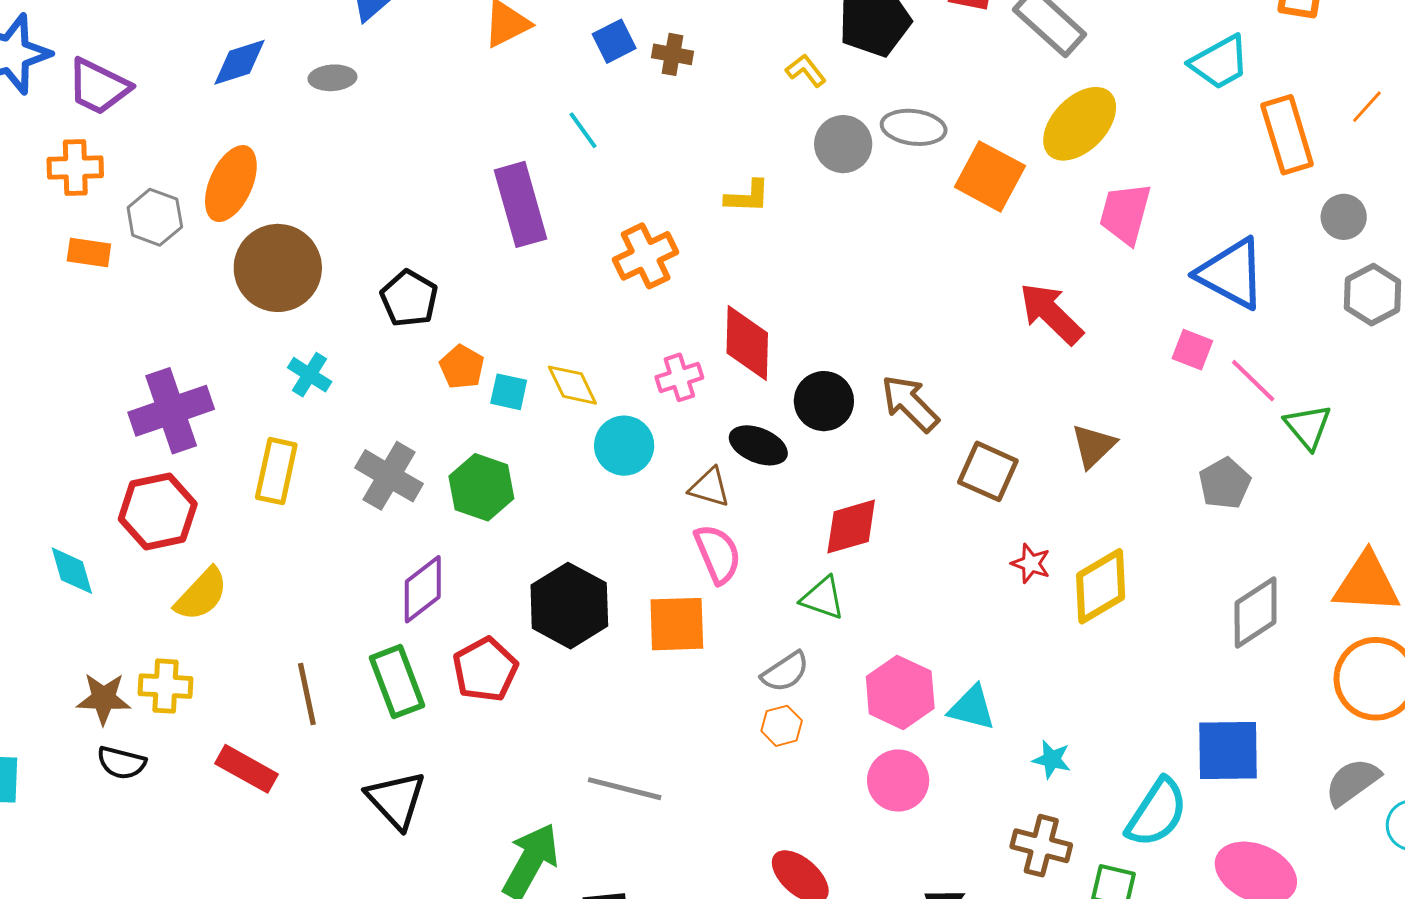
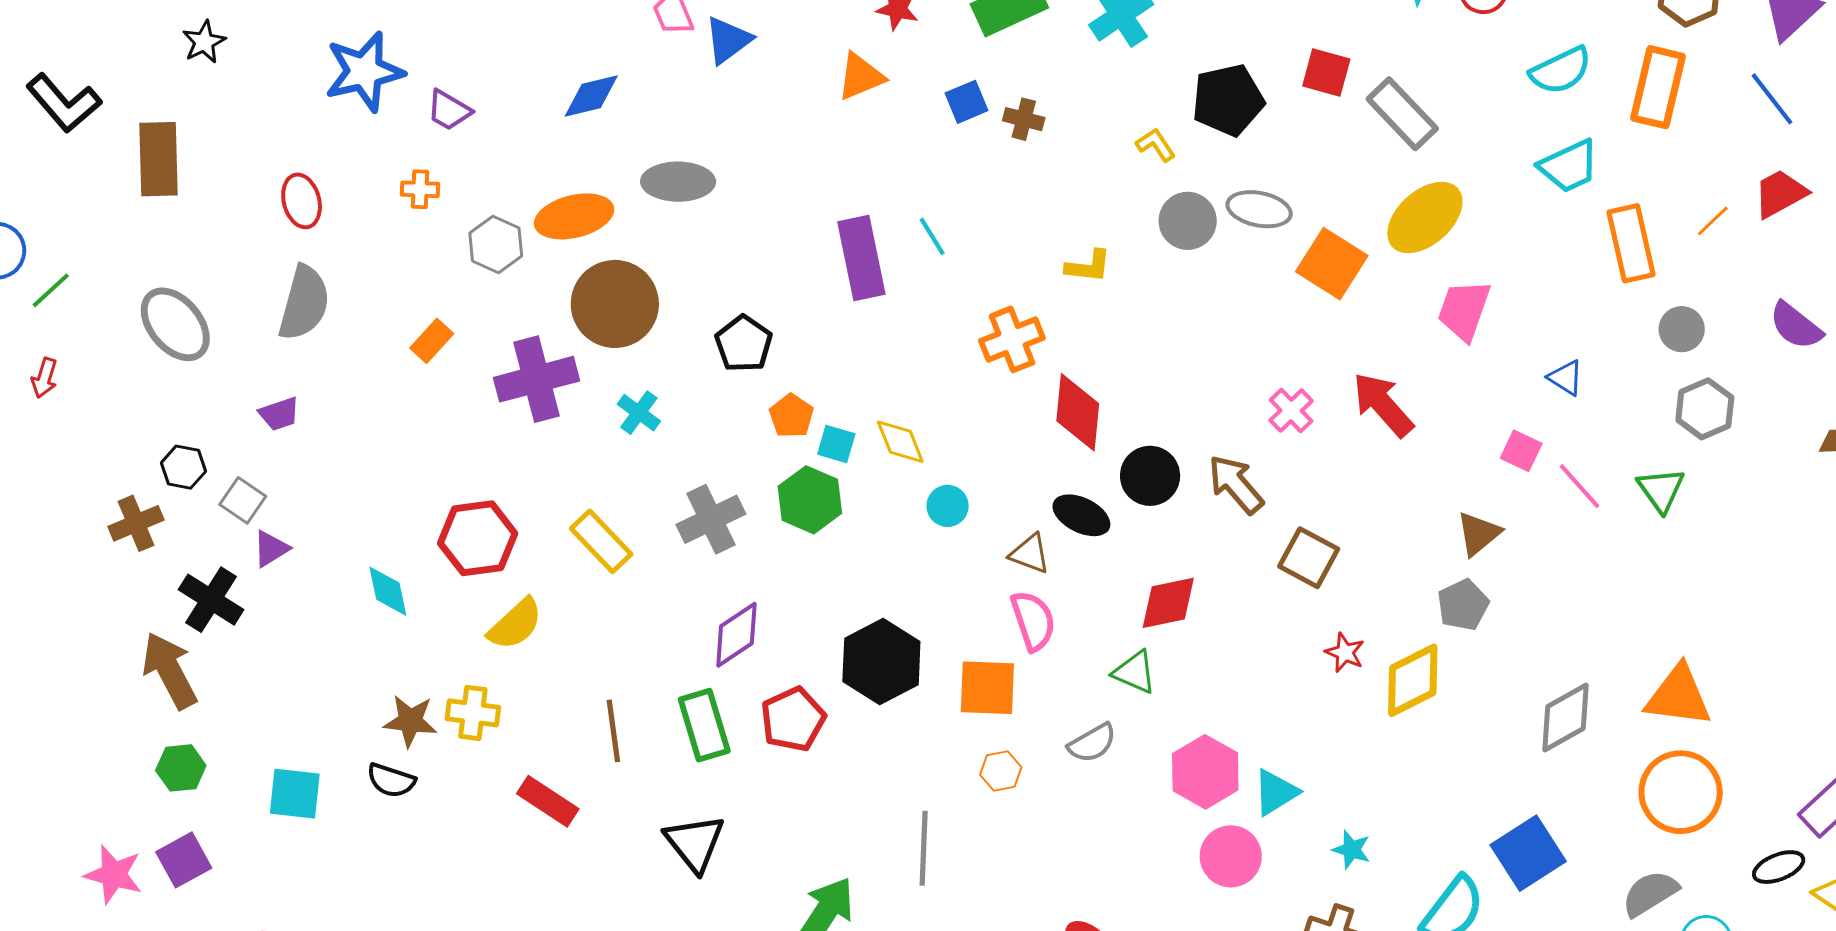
gray ellipse: (332, 78) -> (678, 182), moved, size x1.5
purple trapezoid: (99, 87) -> (449, 110), size x0.7
cyan line: (583, 130) -> (932, 236), moved
orange cross: (75, 168) -> (420, 189), size x0.7
orange ellipse: (231, 184) -> (574, 216), turned 48
orange rectangle: (89, 252) -> (432, 341), moved, turned -60
orange cross: (646, 256) -> (1012, 339), moved
blue triangle: (1231, 274) -> (1566, 378), size x0.5
pink cross: (679, 377) -> (1291, 411), moved, turned -30
purple cross: (171, 411) -> (537, 379), moved
green triangle: (1308, 427) -> (1661, 490), moved
cyan circle: (624, 446) -> (948, 506), size x0.7
brown triangle: (1093, 446) -> (1478, 534), moved
yellow rectangle: (276, 471) -> (601, 541), moved, turned -60
gray cross: (389, 476) -> (711, 519), turned 30
gray pentagon: (1225, 483) -> (1463, 605), moved
green hexagon: (481, 487) -> (810, 500), moved
cyan triangle: (972, 708) -> (1276, 792), turned -50
orange hexagon: (782, 726) -> (1001, 771), moved
blue square: (1228, 750) -> (1528, 853), turned -36
black semicircle: (121, 763) -> (391, 780), moved
pink circle: (898, 781) -> (1231, 856), moved
gray line: (625, 789) -> (924, 848), turned 74

